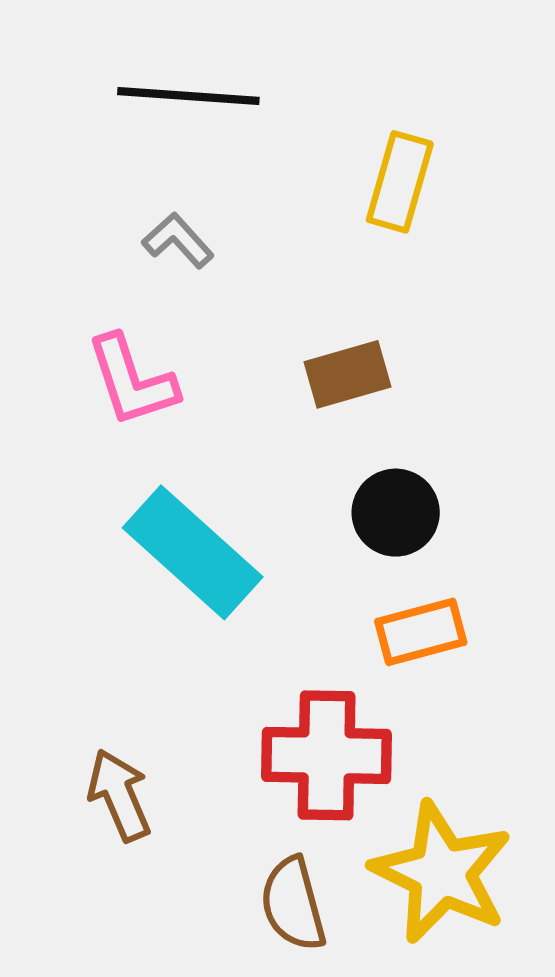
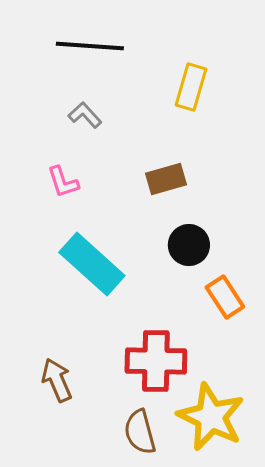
pink L-shape: (132, 381) -> (63, 182), size x0.7
orange rectangle: (421, 632) -> (225, 297), moved, turned 72

